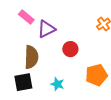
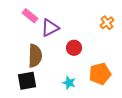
cyan star: (57, 84) -> (69, 83), moved

